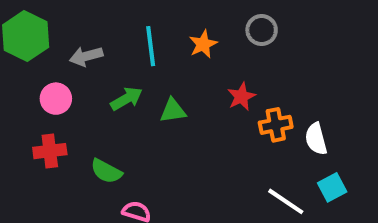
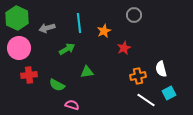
orange star: (203, 44) -> (104, 31), moved
pink circle: (56, 99) -> (19, 48), moved, size x1.5
green triangle: (173, 111) -> (87, 72), moved
orange cross: (276, 125) -> (138, 76), moved

